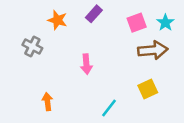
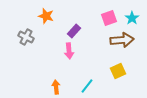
purple rectangle: (94, 14) -> (74, 31), moved
orange arrow: (47, 102) -> (56, 87), moved

